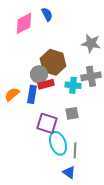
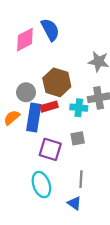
blue semicircle: (47, 14) -> (50, 30), size x1.5
gray circle: (39, 74) -> (26, 92), moved
blue rectangle: (32, 94) -> (34, 118), size x1.4
cyan ellipse: (58, 143) -> (41, 185), moved

